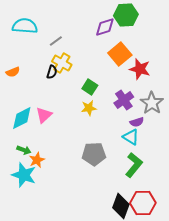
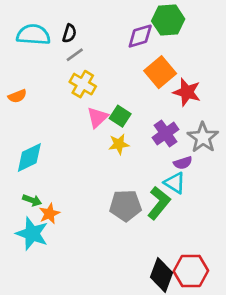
black semicircle: (52, 72) -> (69, 33), moved
pink triangle: (44, 115) -> (97, 117), moved
green L-shape: (134, 165) -> (159, 203), moved

